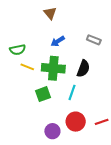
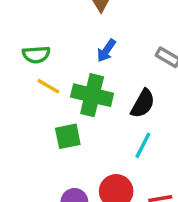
blue arrow: (58, 41) -> (106, 51), turned -32
cyan line: (72, 92) -> (143, 145), moved

